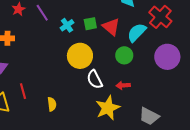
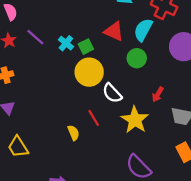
green square: (90, 24) -> (86, 47), moved
red arrow: (123, 85) -> (158, 94), moved, turned -40
red line: (23, 91) -> (94, 118), moved

